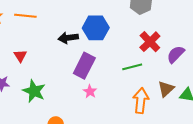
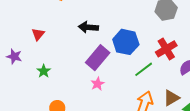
blue hexagon: (96, 28) -> (126, 42), moved
green line: (132, 67) -> (144, 69), turned -36
green star: (34, 91) -> (44, 71), size x0.6

